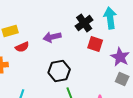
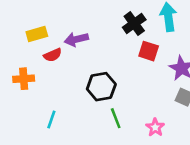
purple arrow: (52, 37) -> (76, 39), moved

